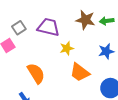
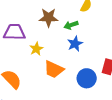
green arrow: (107, 21) -> (71, 25), moved

